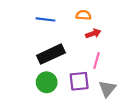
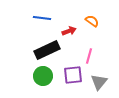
orange semicircle: (83, 15) -> (92, 21), moved, turned 32
red arrow: (93, 33) -> (69, 31), moved

